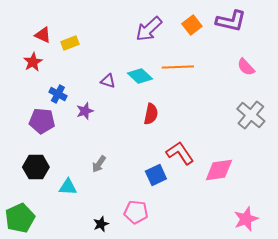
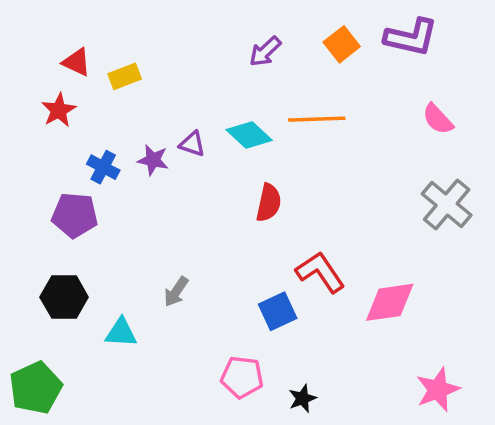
purple arrow: (149, 29) -> (265, 51), size x0.7
purple star: (85, 111) -> (153, 160), moved, turned 30
black star: (101, 224) -> (303, 398), moved

